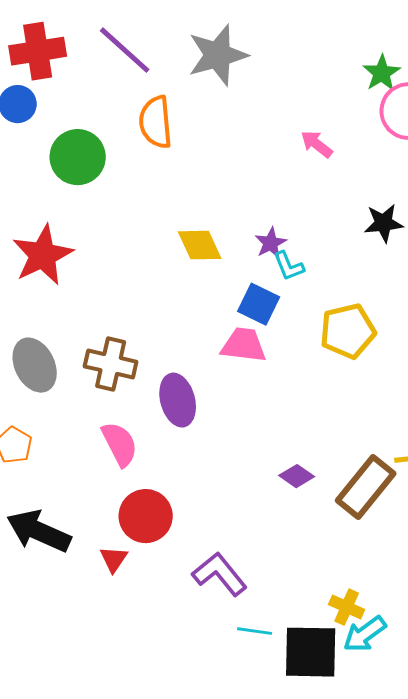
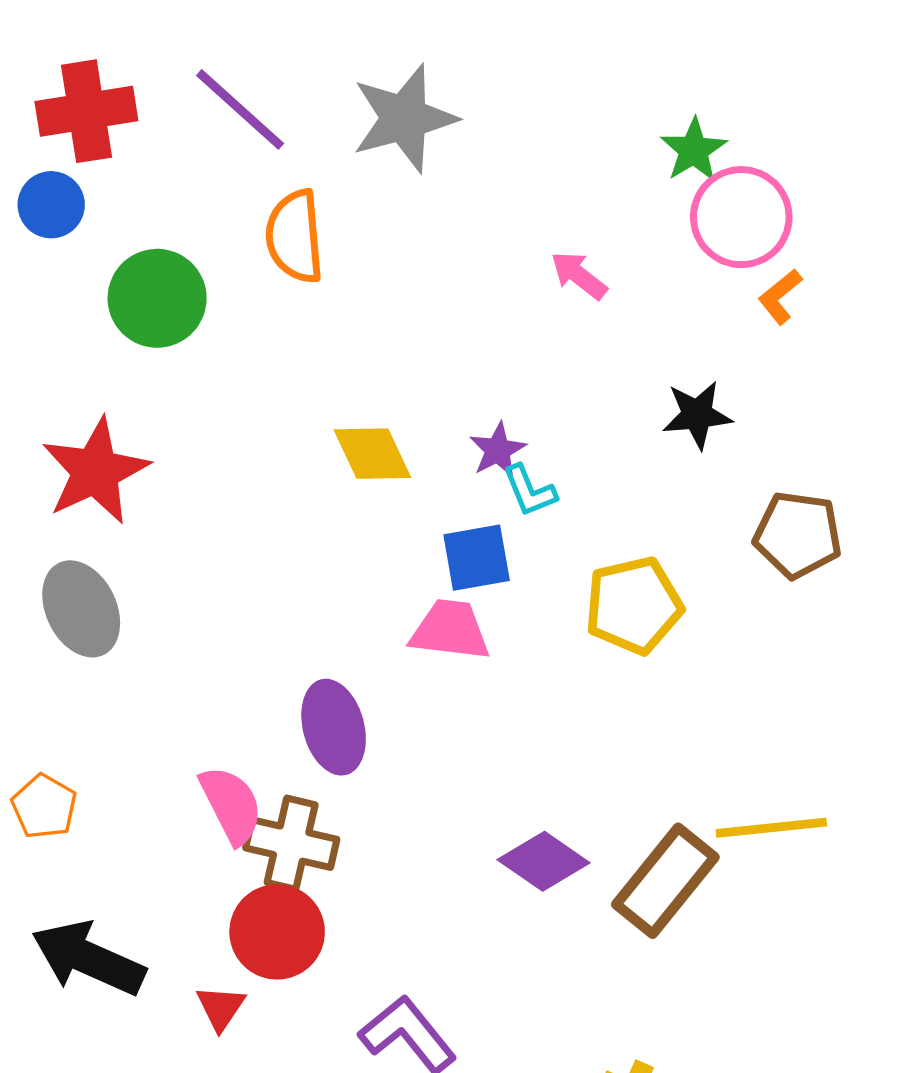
blue square: (259, 304) -> (477, 558), turned -36
brown cross: (111, 364) -> (291, 844), moved
gray ellipse: (35, 365) -> (81, 609), moved
purple diamond: (297, 476) -> (544, 861), size x1.4

